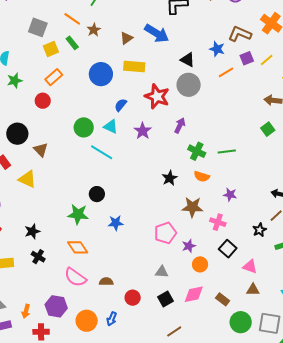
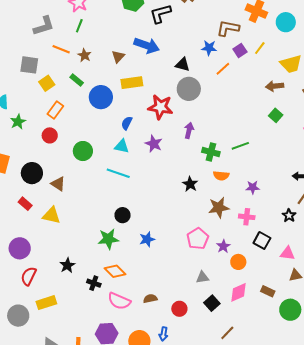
green rectangle: (72, 43) -> (77, 80), moved
green circle: (84, 127) -> (83, 151), moved
black cross: (38, 257) -> (94, 283), moved

